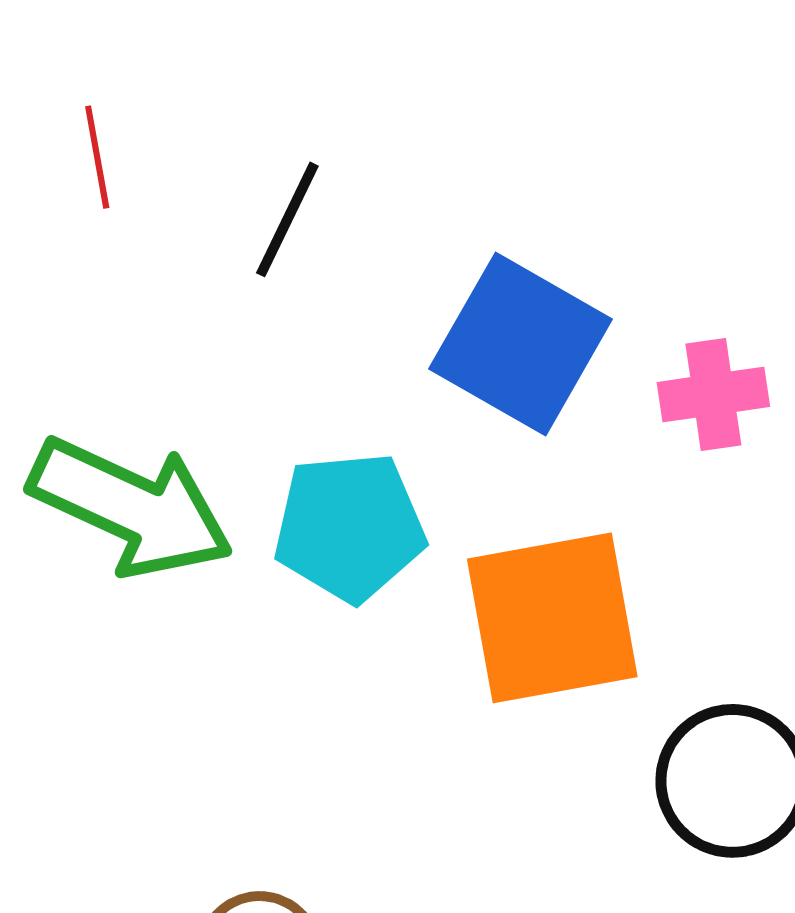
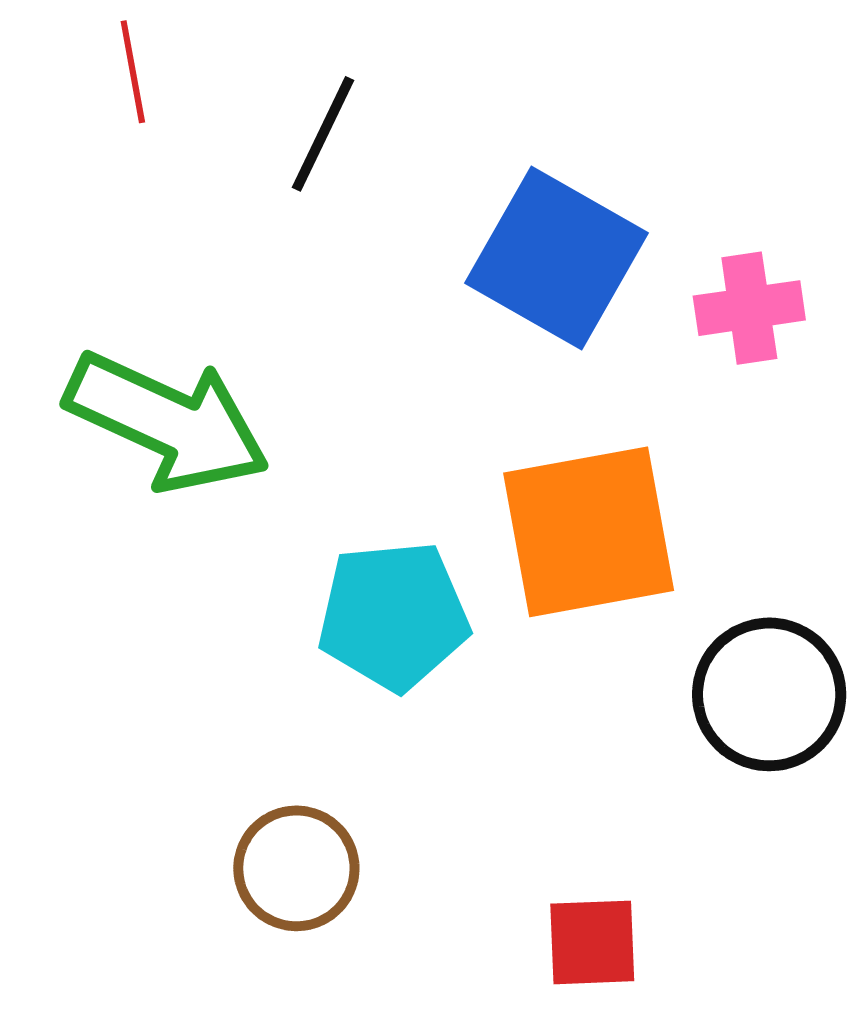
cyan pentagon: (349, 527) -> (393, 616), moved

